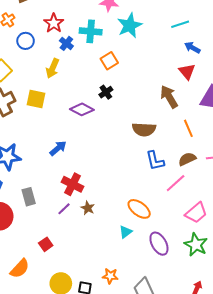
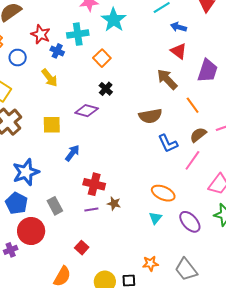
yellow arrow: (53, 68) -> (50, 78), turned -48
yellow square: (36, 99) -> (52, 125), moved
purple line: (64, 209) -> (91, 210), turned 48

